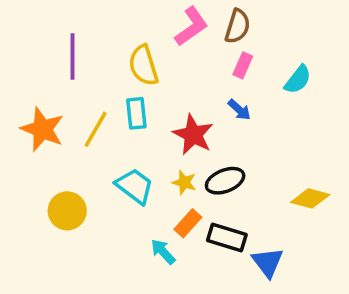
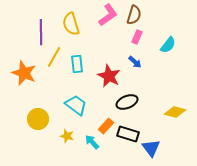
yellow semicircle: (143, 65) -> (71, 24), moved
yellow line: (96, 129) -> (54, 57), moved
yellow star: (184, 182) -> (67, 136), moved

